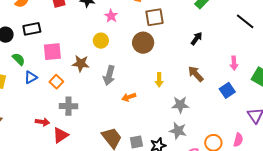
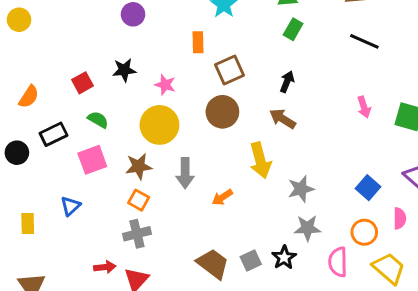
black arrow: (197, 38) -> (287, 82), moved
yellow circle: (101, 41) -> (159, 125), size x1.6
green semicircle: (19, 59) -> (98, 120), moved
brown arrow: (196, 74) -> (283, 119), moved
yellow arrow: (159, 80) -> (260, 160), size x1.6
orange square: (56, 82) -> (139, 200), moved
blue square: (227, 90) -> (368, 188), moved

